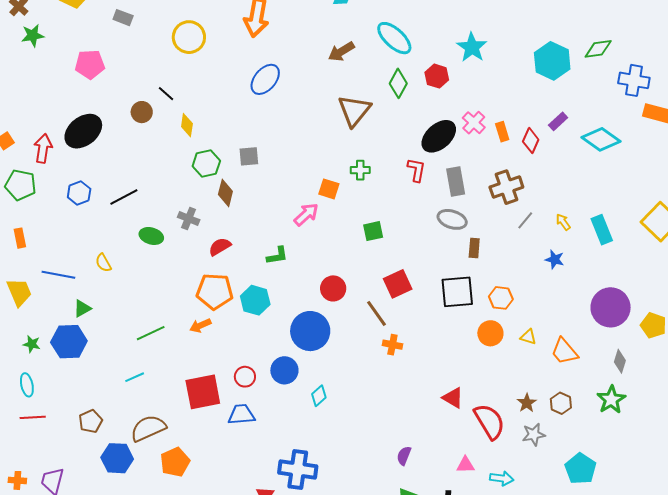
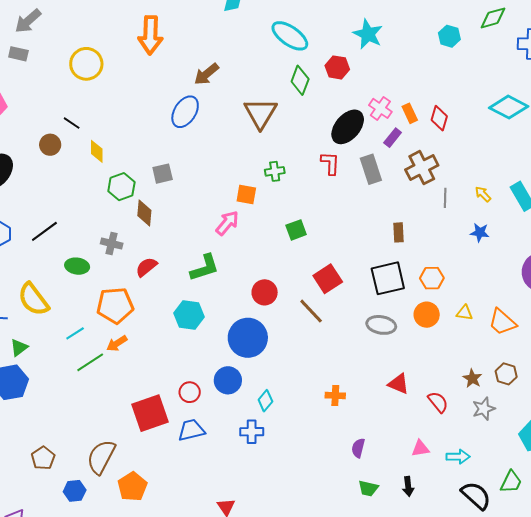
brown arrow: (341, 51) -> (206, 74), moved
cyan hexagon: (552, 61) -> (449, 36), size x0.6
blue ellipse: (265, 79) -> (185, 112), moved
purple rectangle: (558, 121) -> (393, 138), moved
gray ellipse: (452, 219) -> (381, 325), moved
gray line: (525, 220) -> (445, 198), turned -30
green L-shape: (277, 256) -> (205, 268), size x1.4
yellow semicircle: (103, 263) -> (33, 299), size x1.8
orange pentagon: (215, 291) -> (115, 305), moved
orange arrow: (200, 326) -> (117, 343), moved
orange cross: (392, 345) -> (335, 396), moved
cyan line: (135, 377) -> (75, 333), moved
red semicircle: (489, 421) -> (438, 402), size x0.6
brown semicircle: (148, 428) -> (101, 457), turned -30
blue hexagon: (117, 458) -> (75, 491), size x0.7
blue cross: (298, 469) -> (252, 432), moved, size x0.6

